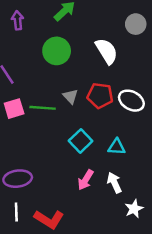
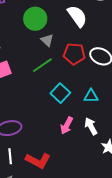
gray triangle: (70, 96) -> (47, 40), moved
green line: (43, 108) -> (42, 65), moved, turned -35

